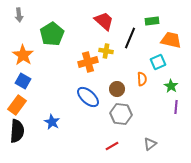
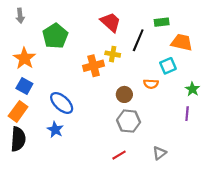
orange semicircle: (142, 79) -> (151, 84), turned 96
green star: (171, 86) -> (192, 89), moved
blue ellipse: (88, 97) -> (62, 103), moved

